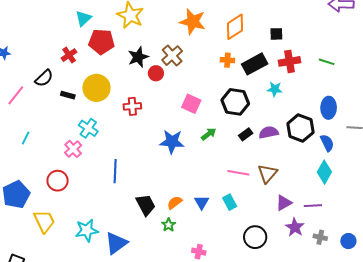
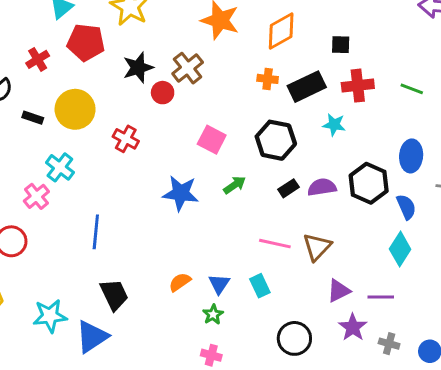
red cross: (132, 106) -> (126, 139), turned 30
black trapezoid: (146, 205) -> (114, 295), moved
green star: (169, 225) -> (213, 314), moved

